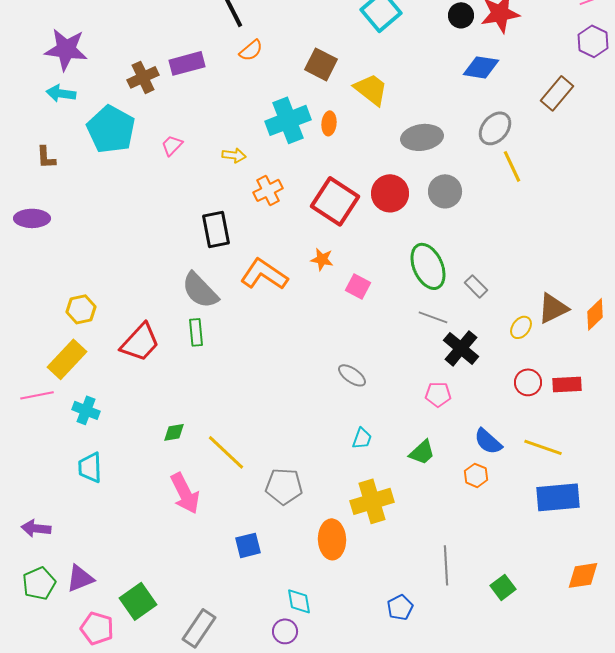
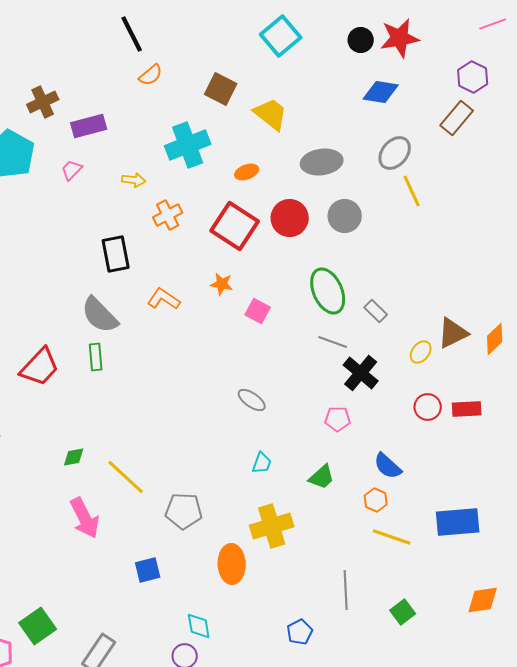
purple hexagon: (593, 41) -> (473, 77), moved
purple rectangle: (187, 63) -> (89, 126), moved
orange ellipse: (329, 123) -> (247, 172), moved, turned 65
orange L-shape: (264, 274) -> (164, 299), size x0.7
yellow line: (543, 447) -> (392, 537), moved

